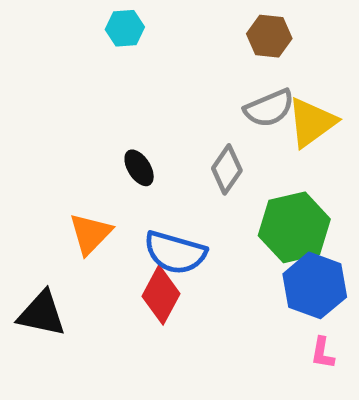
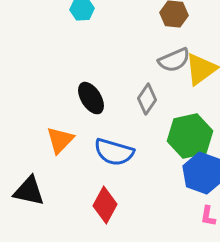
black ellipse: (139, 168) -> (91, 98), size x1.4
red diamond: (161, 295) -> (105, 205), moved

